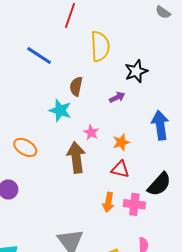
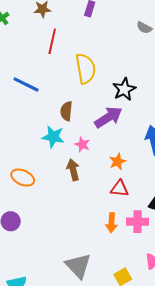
purple arrow: (117, 97) -> (108, 117), size x1.8
pink star: (91, 132) -> (82, 145), moved
brown arrow: (76, 157) -> (73, 170), moved, size x0.7

